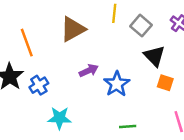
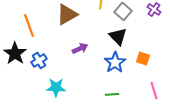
black triangle: (154, 56) -> (118, 36), moved
blue star: (117, 84) -> (115, 62), moved

